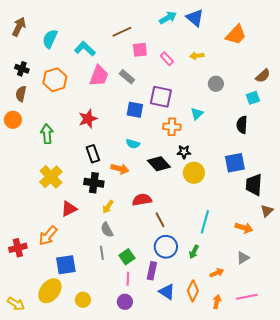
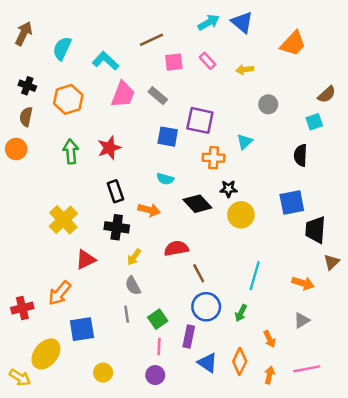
pink rectangle: (167, 59) -> (207, 61), moved
green arrow: (47, 134) -> (71, 152), moved
orange arrow: (217, 273) -> (269, 339), turned 88
yellow ellipse: (50, 291) -> (46, 354), moved

